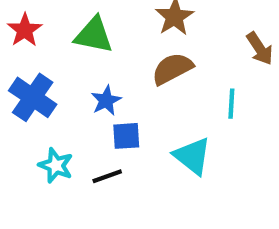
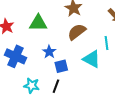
cyan triangle: (192, 156) -> (92, 59), moved
black line: (107, 176) -> (56, 86), turned -40

